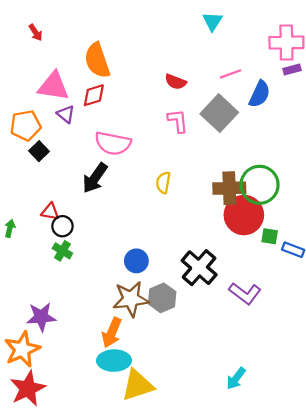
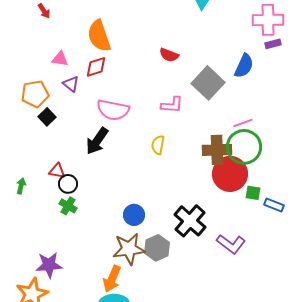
pink line: (230, 74) -> (243, 123), moved
pink triangle: (54, 86) -> (60, 59), size x0.6
pink L-shape: (178, 121) -> (172, 105), moved, turned 100

